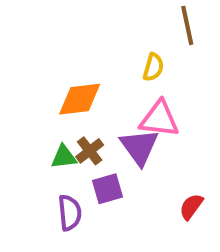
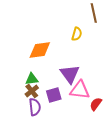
pink triangle: (159, 119) -> (80, 90), moved
brown cross: (90, 151) -> (32, 91), moved

